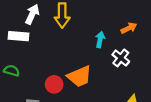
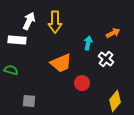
orange trapezoid: (79, 76) -> (61, 63), moved
red circle: (54, 84) -> (82, 83), moved

